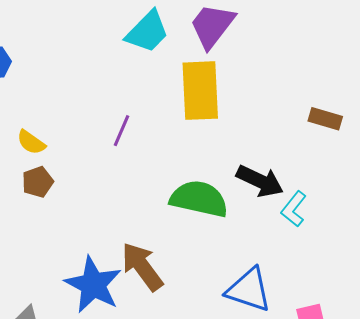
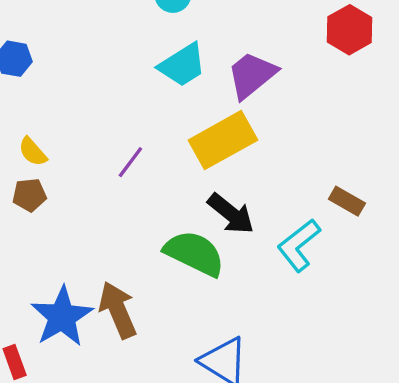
yellow rectangle: (200, 91) -> (223, 140), turned 50
black arrow: (260, 181) -> (231, 214), moved
cyan L-shape: (294, 209) -> (299, 245), moved, size x1.4

